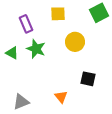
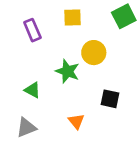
green star: (36, 49) -> (67, 71), moved
green triangle: (12, 53) -> (32, 90), moved

